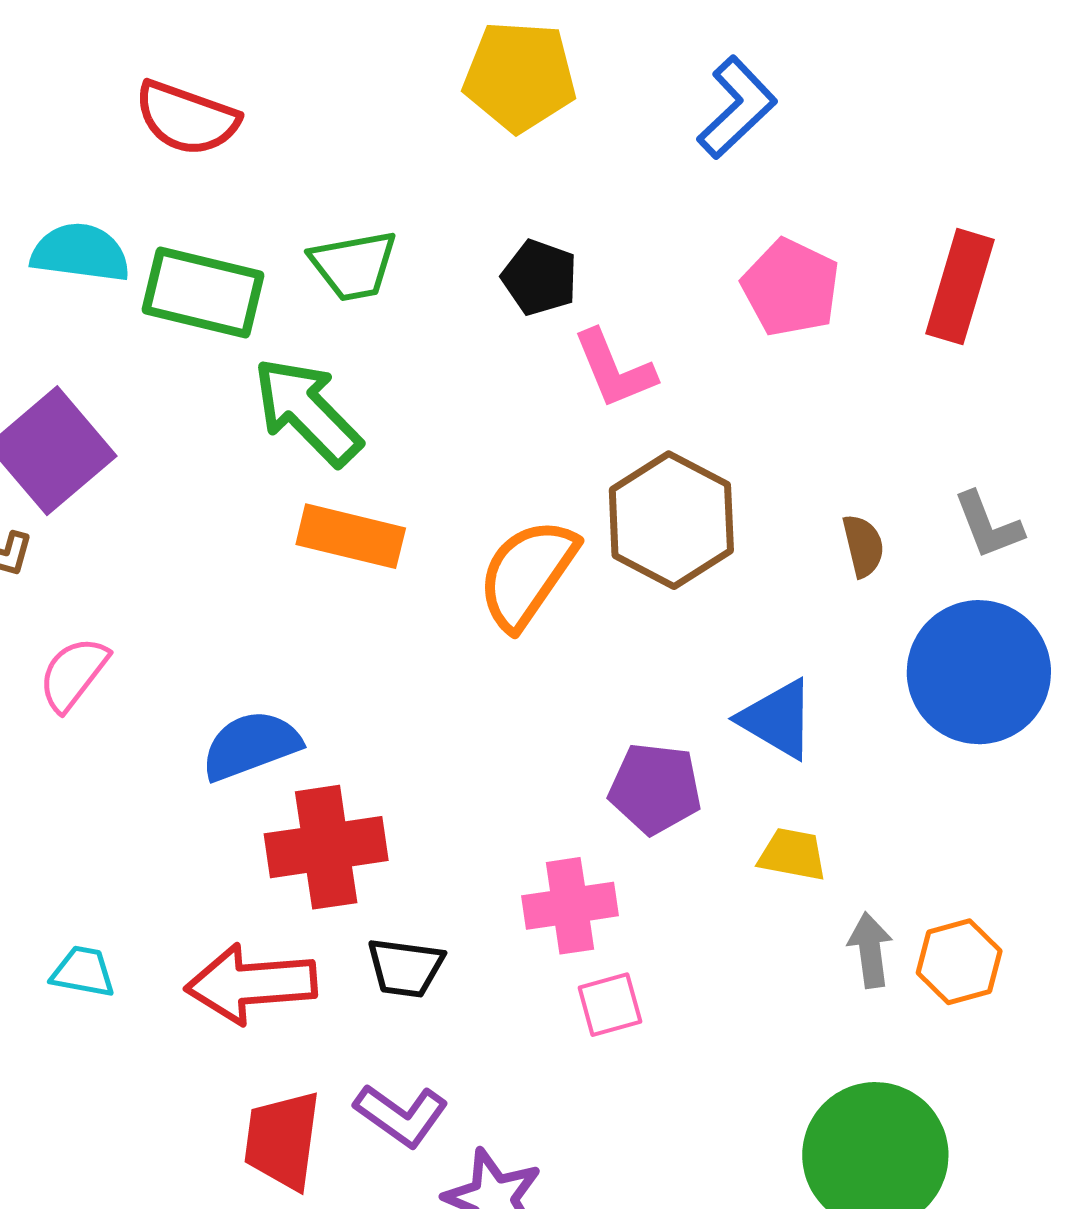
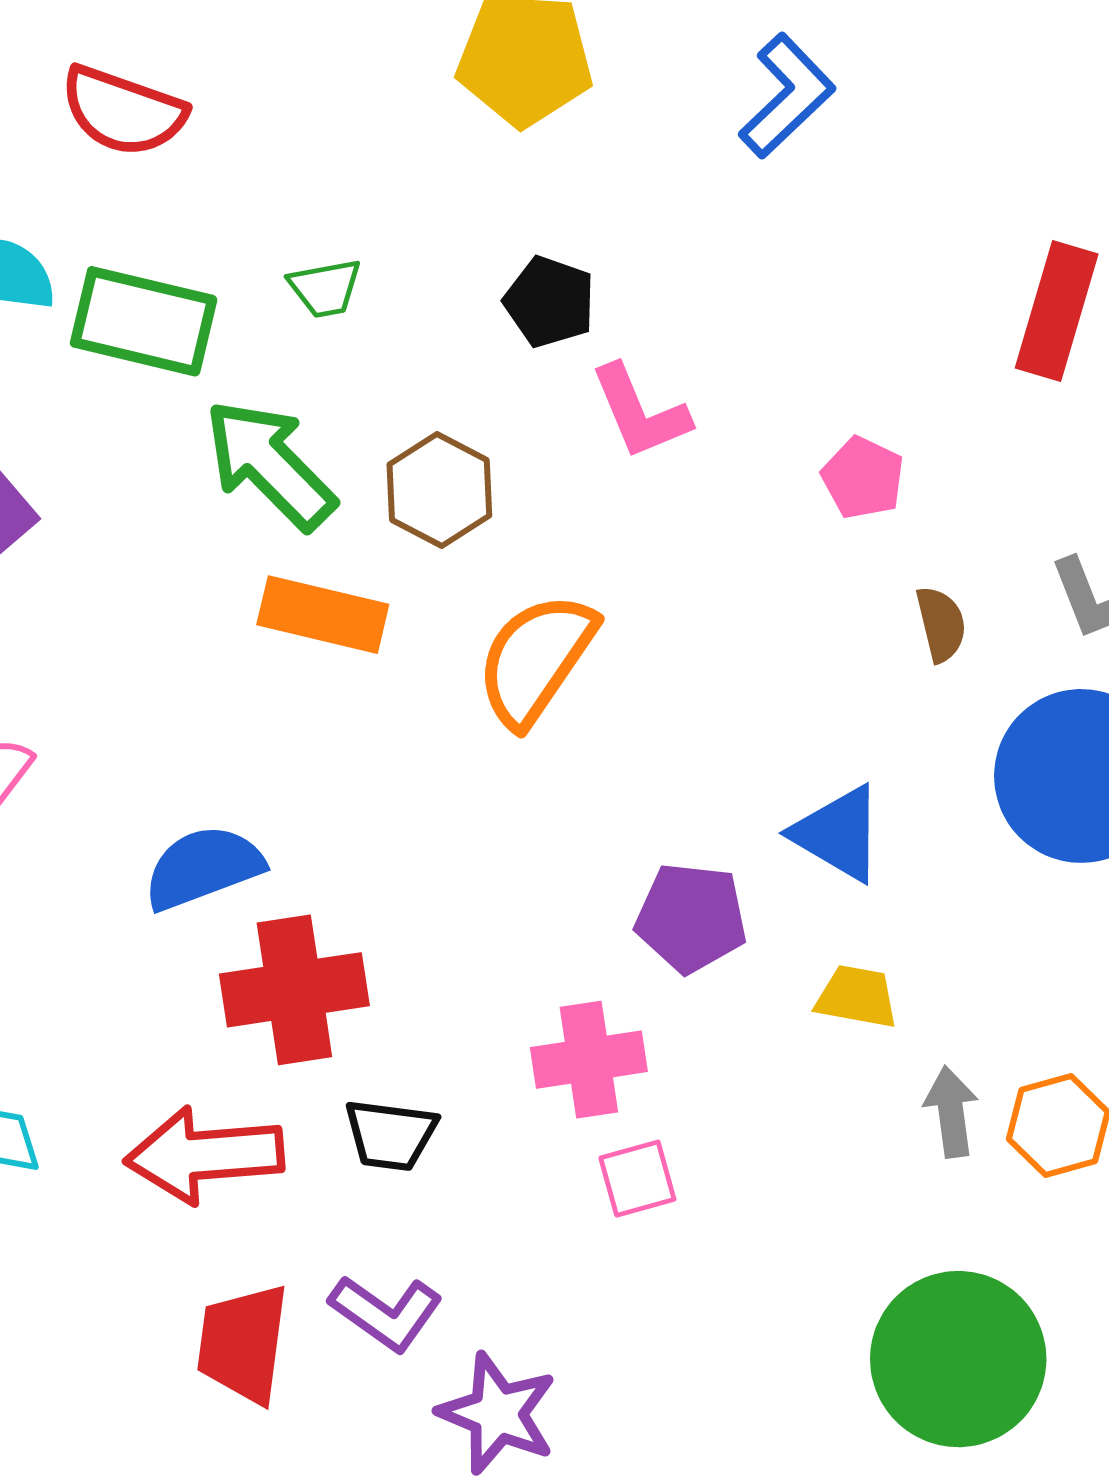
green trapezoid: (354, 265) -> (325, 288), size x0.7
pink pentagon: (791, 288) -> (863, 478), moved, size x0.7
brown hexagon: (671, 520) -> (439, 490), moved, size x0.7

